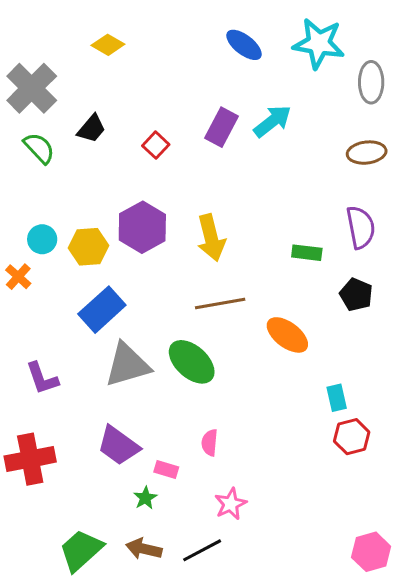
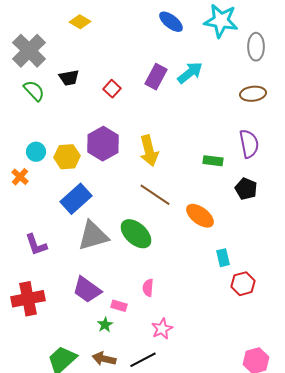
black trapezoid: (91, 129) -> (69, 78), turned 40
brown line: (220, 304) -> (155, 195), turned 44
cyan rectangle: (337, 398) -> (223, 258), moved

